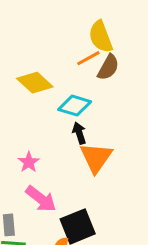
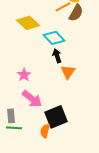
cyan diamond: (75, 106) -> (54, 38), turned 30
orange triangle: (96, 158) -> (68, 72), size x0.7

